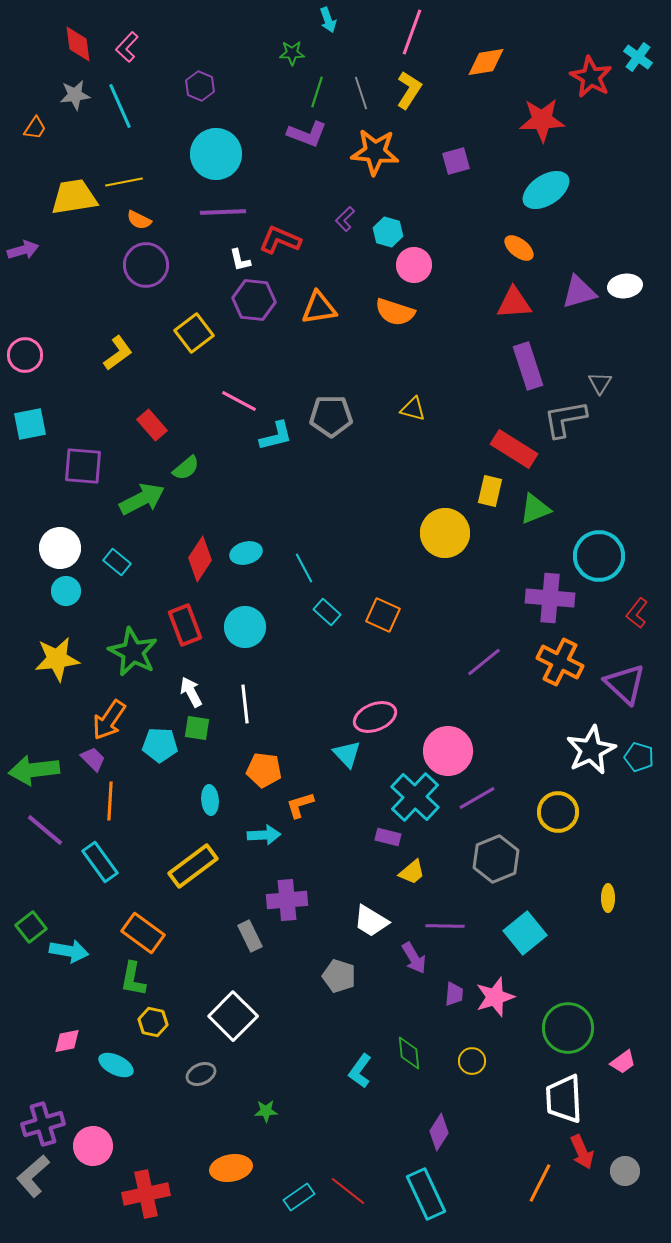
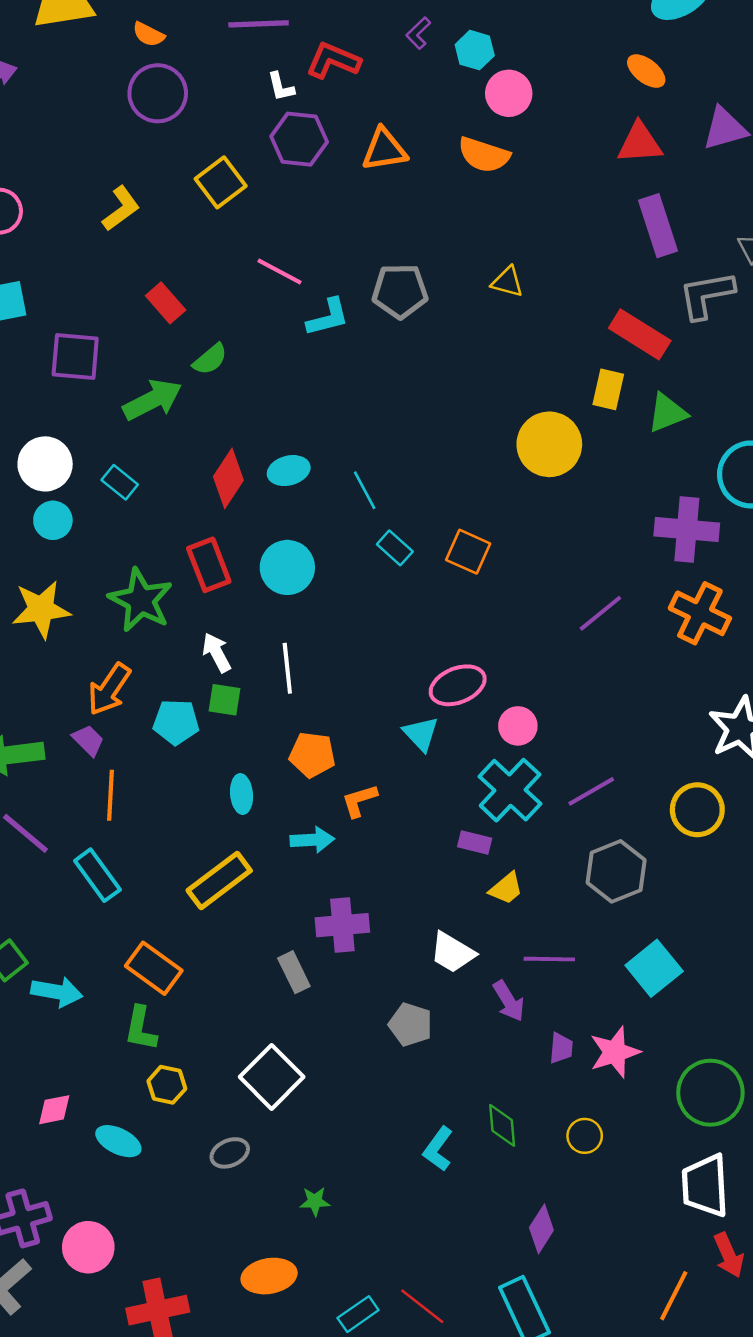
pink circle: (448, 751) -> (518, 726), moved, size x0.6

